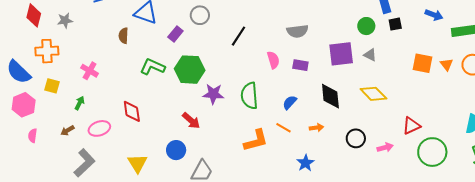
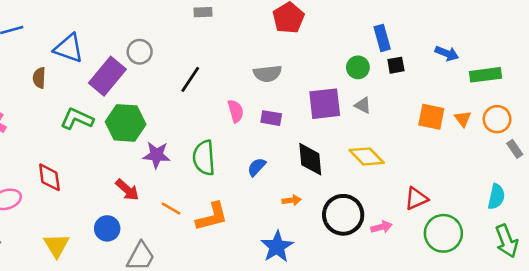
purple rectangle: (175, 34) -> (107, 76), size x1.8
orange line: (283, 128) -> (171, 208), moved
black circle: (356, 138) -> (343, 215), size x1.6
blue star: (306, 163) -> (277, 247), size x1.4

